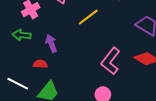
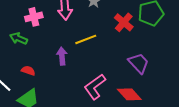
purple arrow: (51, 43) -> (62, 56), moved

